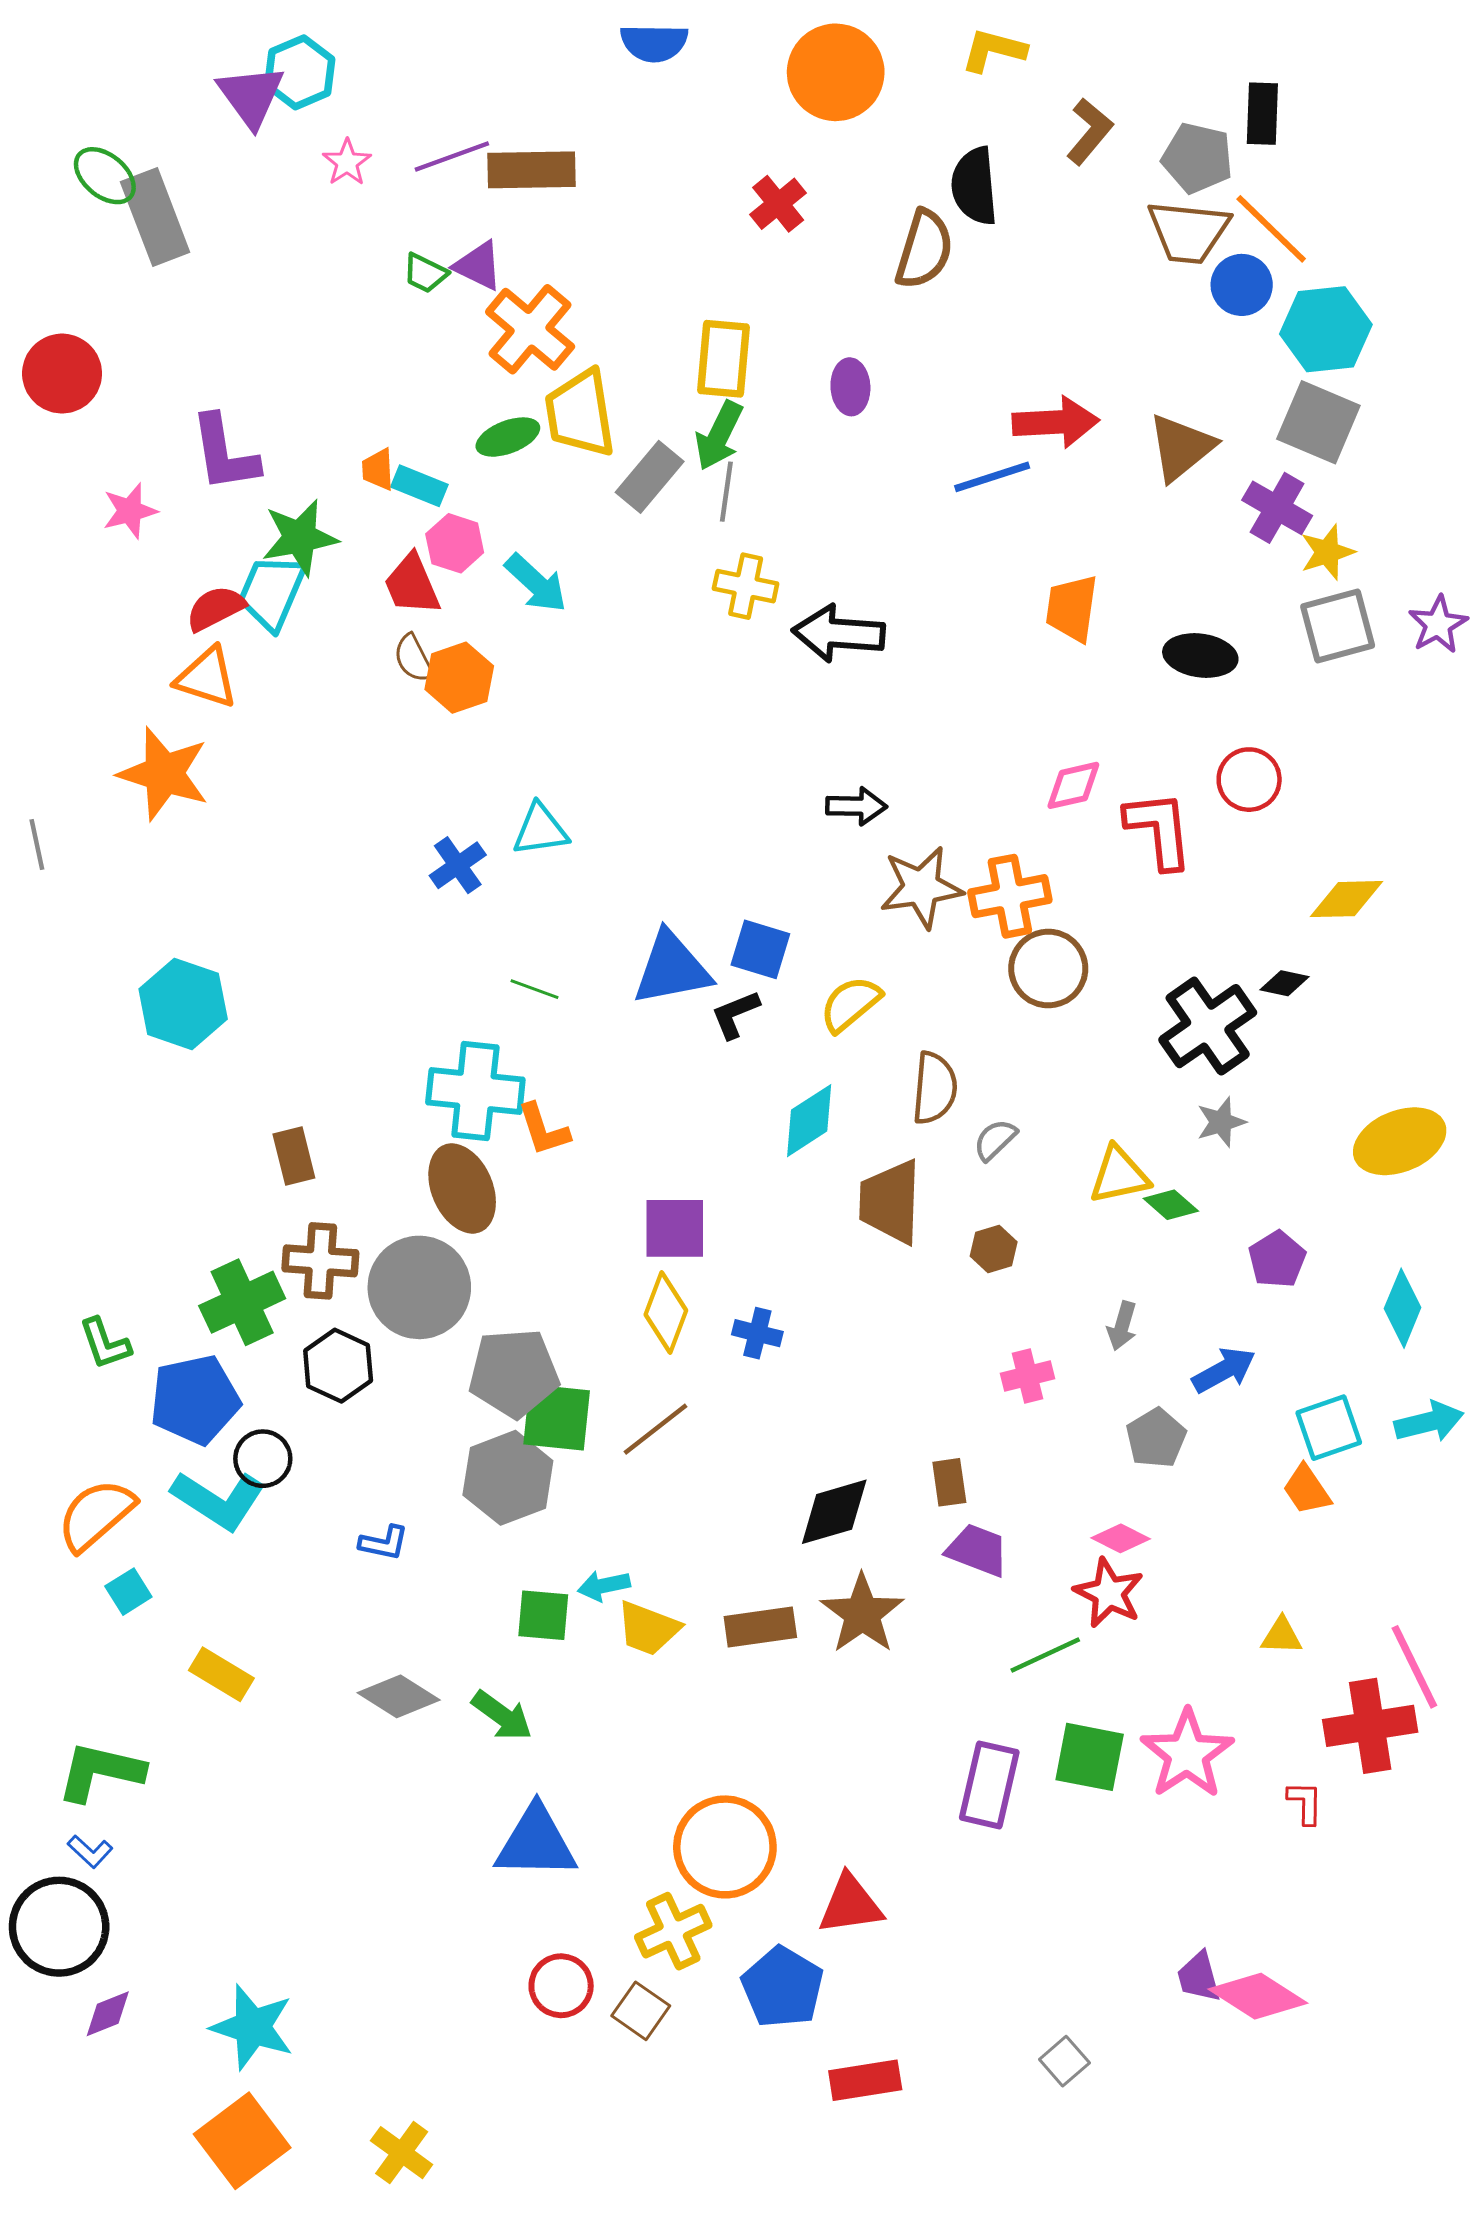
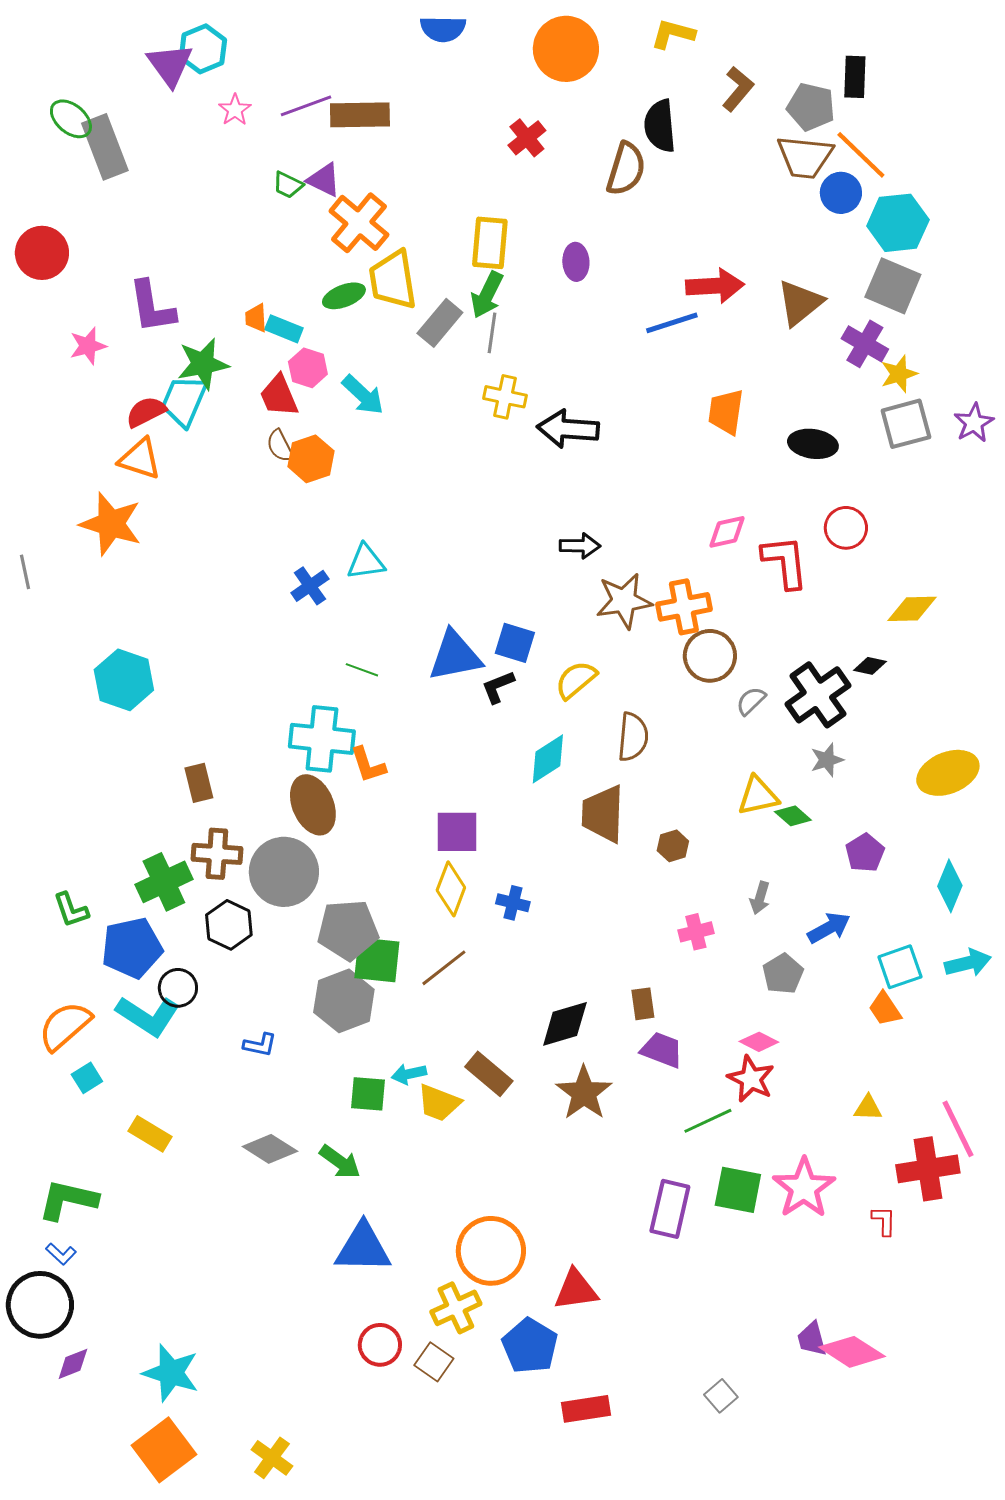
gray semicircle: (995, 1140) -> (751, 701), moved
brown rectangle: (760, 1627) -> (489, 1074), moved, turned 48

